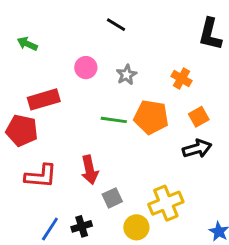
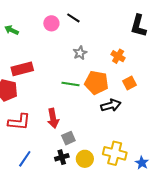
pink circle: (86, 68) -> (51, 23), moved
black arrow: (197, 149) -> (111, 105), moved
yellow cross: (166, 203) -> (115, 153), moved, turned 35
black cross: (82, 226) -> (62, 157), moved

